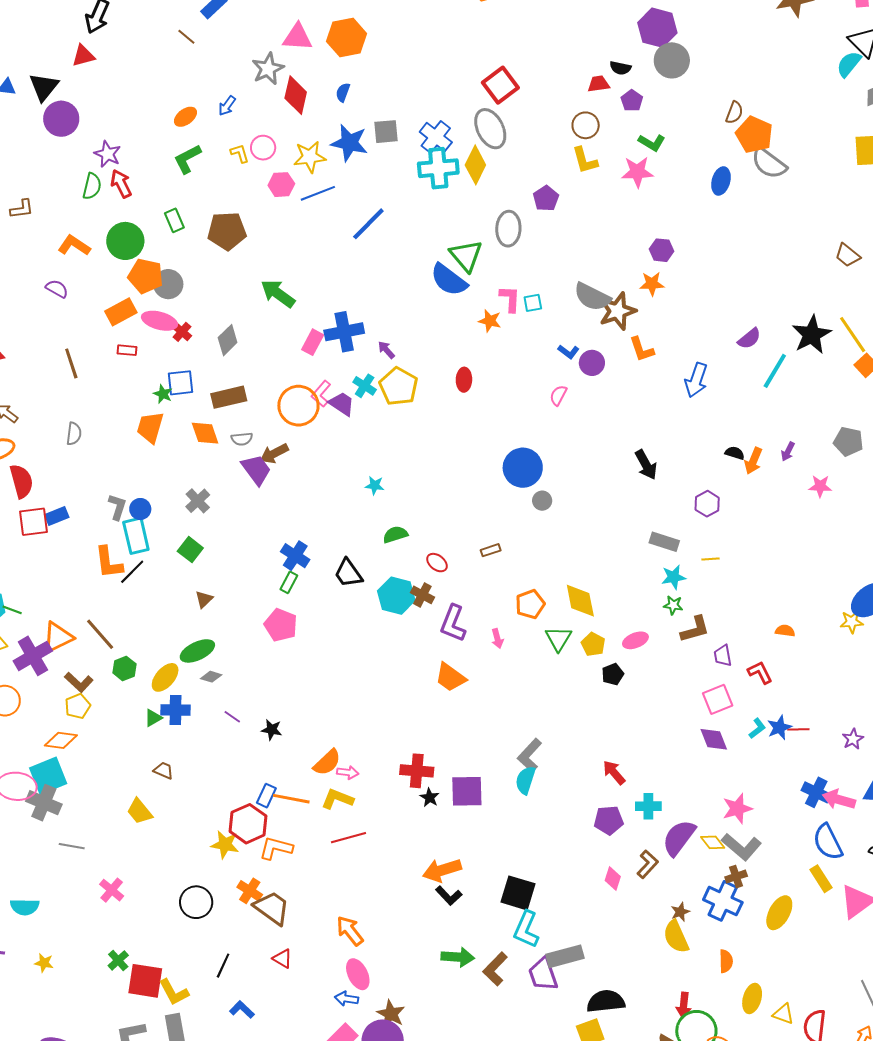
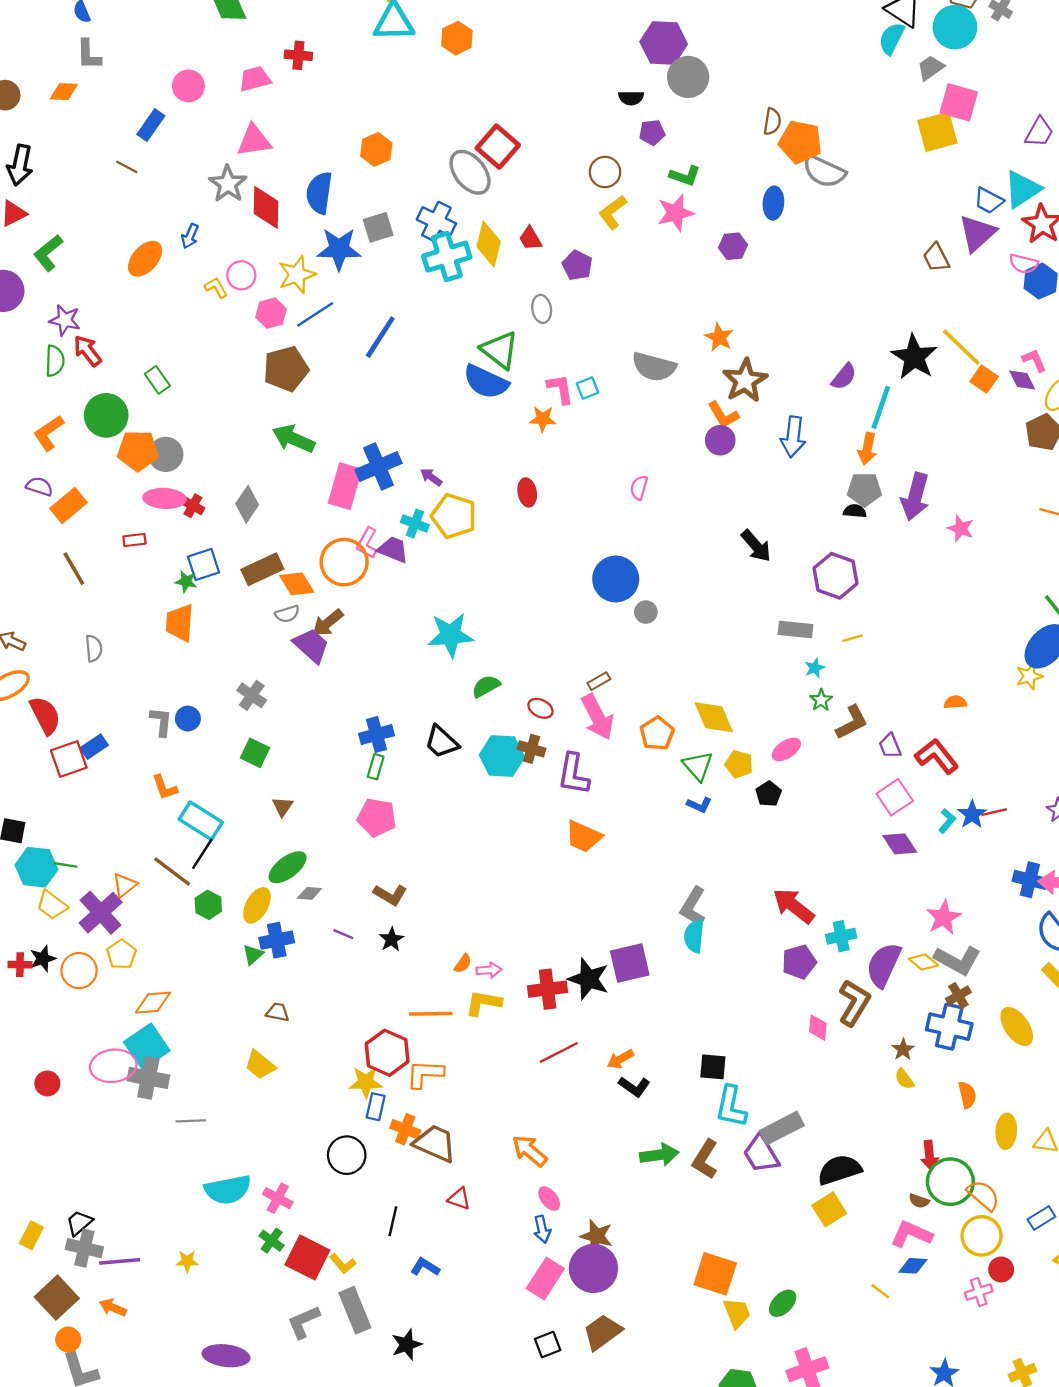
orange hexagon: (347, 38) -> (376, 149), moved, size x0.7
red trapezoid: (599, 84) -> (530, 238), moved, turned -100
blue semicircle: (343, 92) -> (319, 193), size x1.8
purple pentagon: (632, 101) -> (652, 132), turned -30
orange ellipse: (185, 117) -> (145, 259), size x1.4
gray ellipse: (490, 129) -> (470, 172), moved
green L-shape: (187, 159) -> (48, 253), moved
yellow L-shape: (585, 160) -> (613, 212), turned 80
gray ellipse: (508, 229) -> (542, 309), size x0.7
brown pentagon: (227, 231) -> (286, 369), moved
orange L-shape: (74, 245) -> (49, 433), turned -56
purple hexagon: (662, 250) -> (733, 246), moved
brown trapezoid: (847, 255) -> (936, 258), turned 36
orange star: (652, 284) -> (719, 337), turned -30
brown star: (617, 311) -> (745, 381), moved
orange rectangle: (121, 312) -> (68, 506), moved
pink rectangle: (313, 342) -> (345, 486), size x1.5
blue L-shape: (568, 352) -> (699, 805), moved
purple circle: (592, 363) -> (720, 440), moved
orange diamond: (205, 433) -> (297, 584), moved
gray pentagon: (848, 442) -> (864, 489), moved
purple arrow: (788, 452) -> (915, 497), size x2.0
orange arrow: (753, 461) -> (867, 449), moved
cyan star: (375, 485) -> (451, 635), size x2.0
pink star: (820, 486) -> (961, 528), turned 30
purple hexagon: (707, 504) -> (836, 576), size x1.5
cyan rectangle: (136, 536) -> (201, 821), moved, turned -33
blue cross: (295, 556) -> (376, 735), turned -36
orange L-shape: (109, 563) -> (165, 787), size x0.7
black line: (132, 572) -> (202, 854), moved
cyan star: (674, 577) -> (815, 668), size x0.7
green star: (673, 605) -> (821, 700), turned -30
orange triangle: (58, 637) -> (125, 885), size x0.7
pink arrow: (497, 639) -> (598, 717), moved, size x2.0
red L-shape: (760, 672) -> (937, 756), size x1.4
brown L-shape: (79, 682) -> (390, 895), moved
yellow pentagon: (78, 706) -> (121, 954), moved
black star: (272, 730) -> (392, 939), turned -30
orange semicircle: (327, 762) -> (463, 964), size x0.6
red cross: (417, 771) -> (548, 989), moved
red arrow: (614, 772) -> (794, 906), size x1.4
blue rectangle: (266, 796) -> (376, 1107), moved
black star: (430, 797) -> (589, 979), size x1.8
red line: (348, 838) -> (559, 1052), moved
brown L-shape: (648, 864) -> (854, 1003), size x1.4
orange arrow: (442, 870) -> (620, 1059), size x0.6
pink cross: (112, 890) -> (278, 1198), moved
black square: (518, 893) -> (713, 1067), size x0.7
cyan semicircle: (25, 907) -> (228, 1190), moved, size x1.4
yellow ellipse: (779, 913) -> (1017, 1026), turned -52
yellow semicircle: (676, 937) -> (904, 1079), size x0.6
pink ellipse: (358, 974) -> (549, 1199), size x0.7
red square: (145, 981) -> (307, 1257), turned 30
yellow L-shape: (174, 992) -> (343, 1264), size x0.7
blue arrow: (347, 999) -> (542, 1229), turned -100

